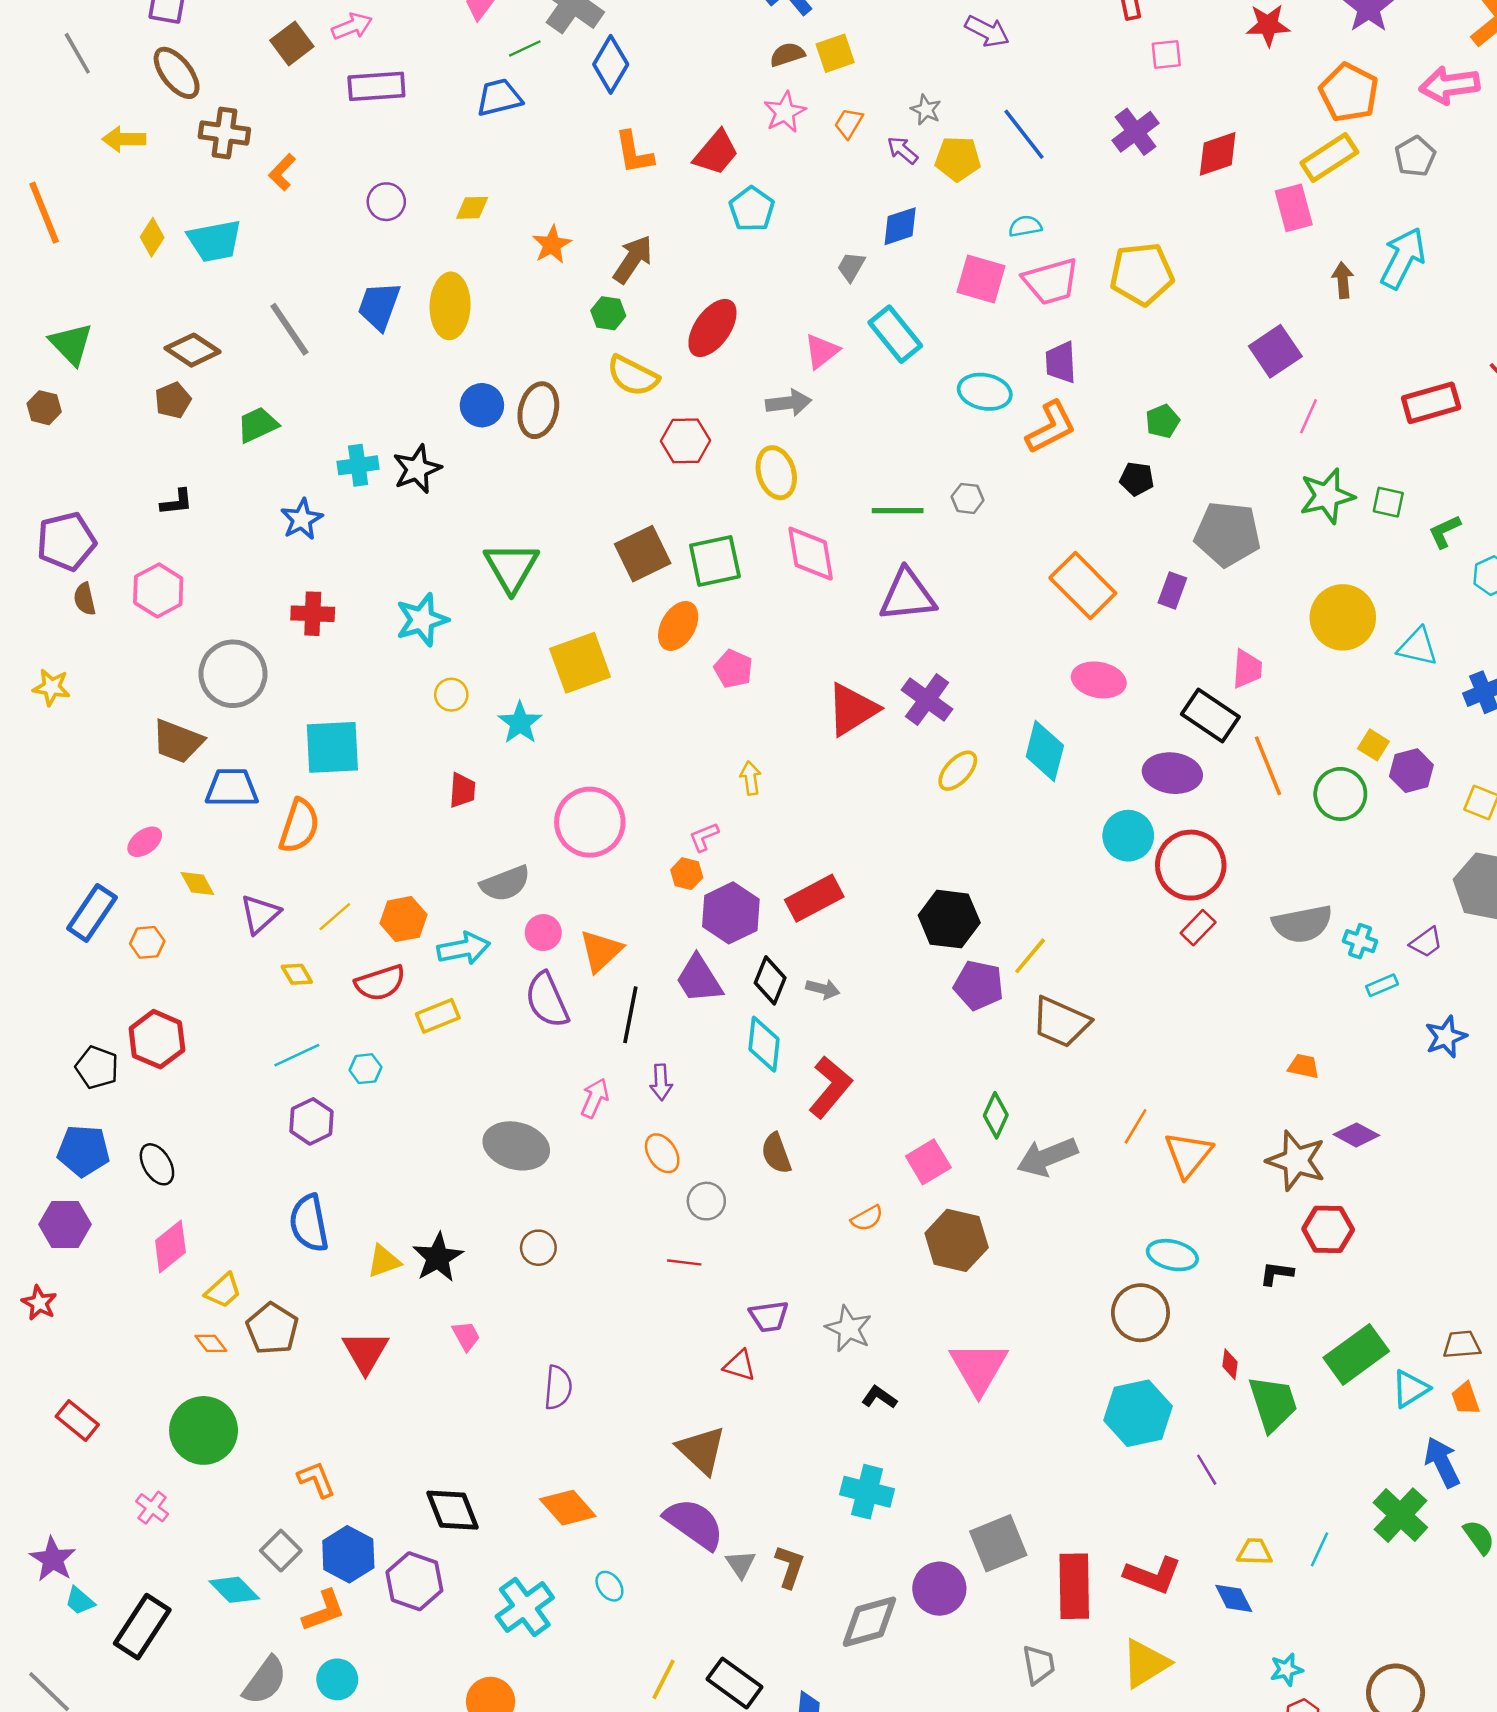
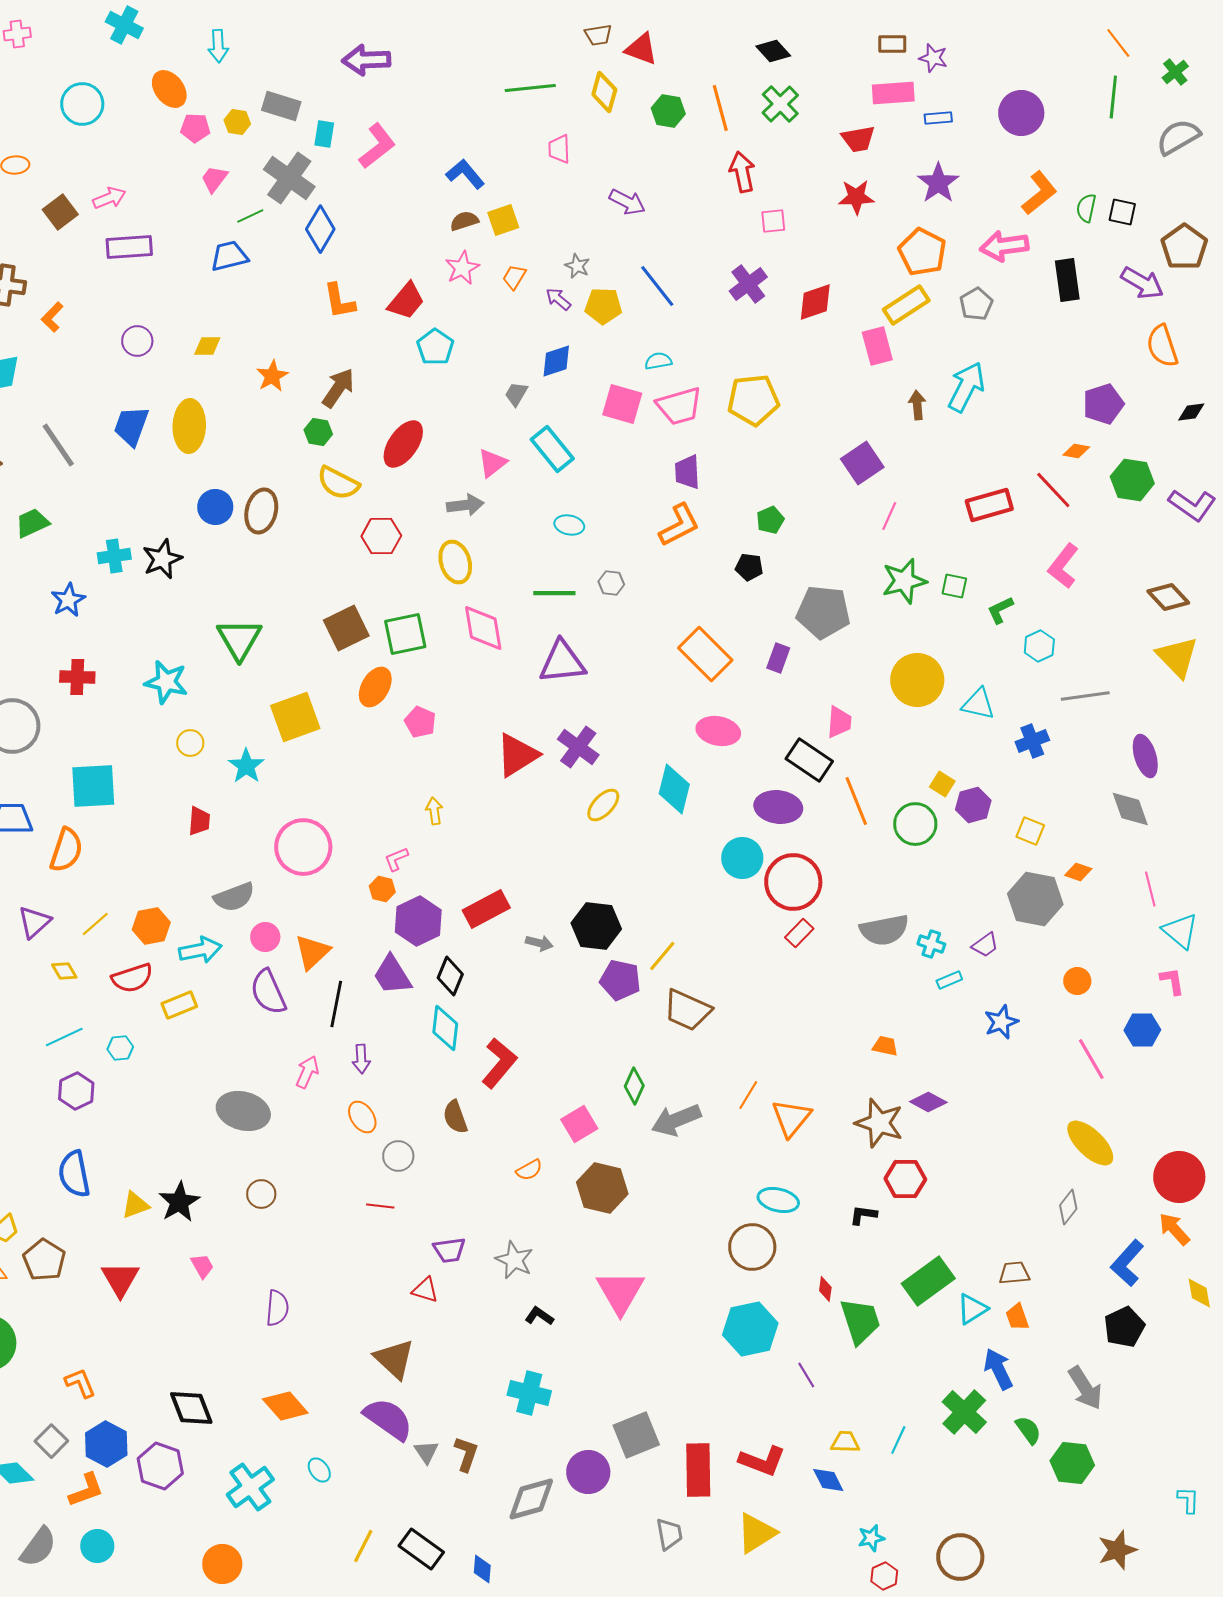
cyan ellipse: (985, 392) -> (569, 525), moved, size x0.7
cyan star: (422, 620) -> (166, 682), turned 30
gray arrow: (823, 989) -> (539, 943), moved

